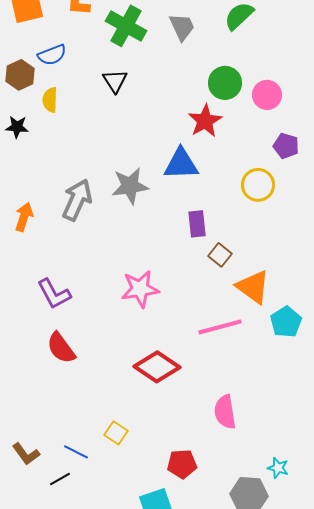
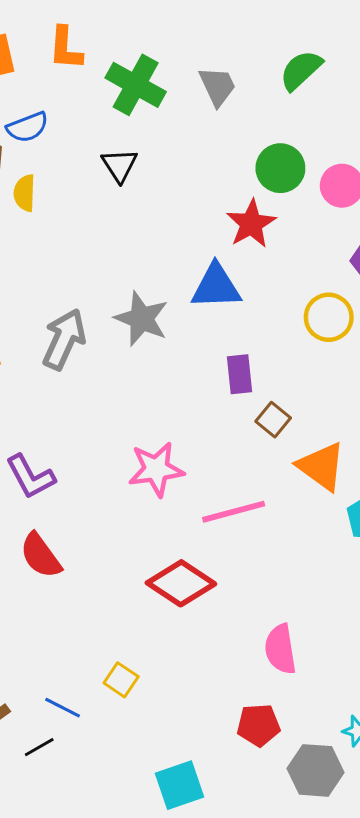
gray star: (130, 186) -> (142, 319), turned 30
pink line: (220, 327) -> (234, 512), moved
red pentagon: (182, 464) -> (258, 725), moved

